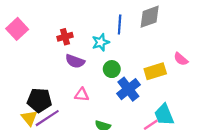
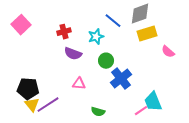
blue line: (120, 25) -> (113, 21), turned -54
yellow rectangle: (155, 71) -> (147, 34), moved
black pentagon: (39, 100) -> (28, 89), moved

